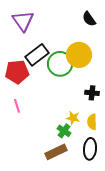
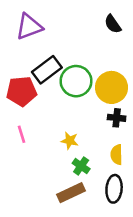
purple triangle: (23, 21) -> (29, 27), turned 45
yellow circle: (79, 55) -> (111, 87), moved
yellow star: (73, 118) -> (70, 141), moved

